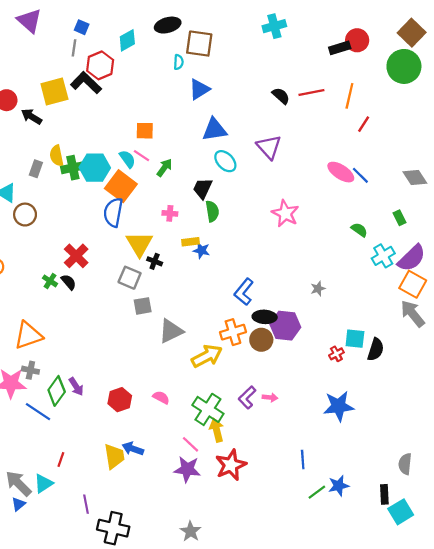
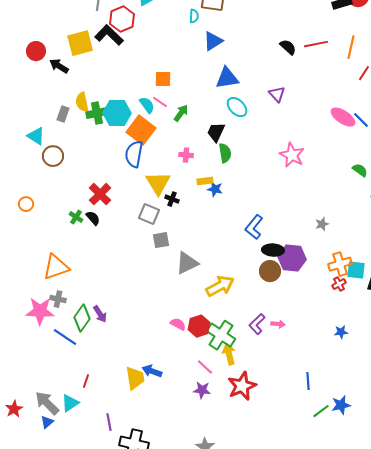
purple triangle: (269, 147) -> (277, 94), size x0.7
orange cross: (233, 332) -> (340, 264), moved
red hexagon: (120, 400) -> (199, 326), moved
blue star: (339, 406) -> (341, 332), size x0.5
purple star: (187, 469) -> (202, 390), size x0.7

